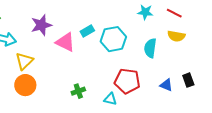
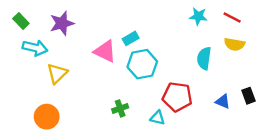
purple star: (41, 25) -> (62, 23), moved
cyan hexagon: (113, 39) -> (142, 64), moved
orange circle: (25, 85) -> (47, 117), moved

